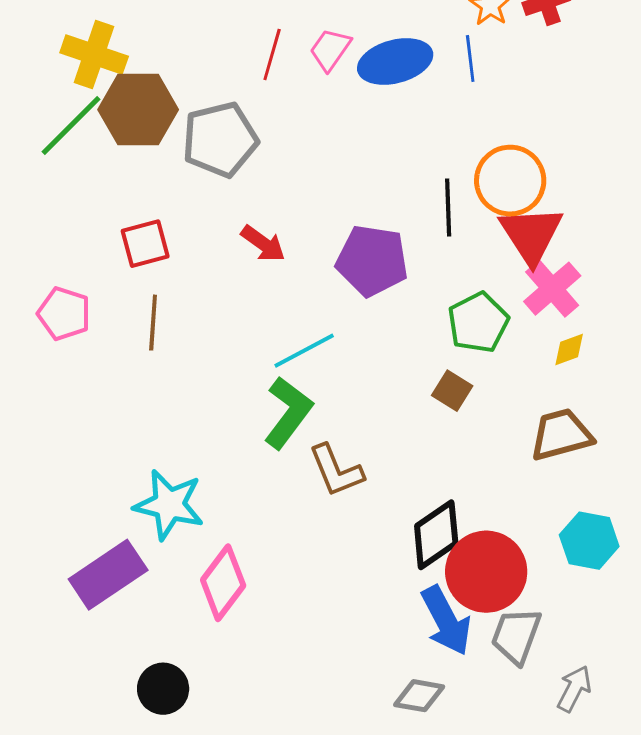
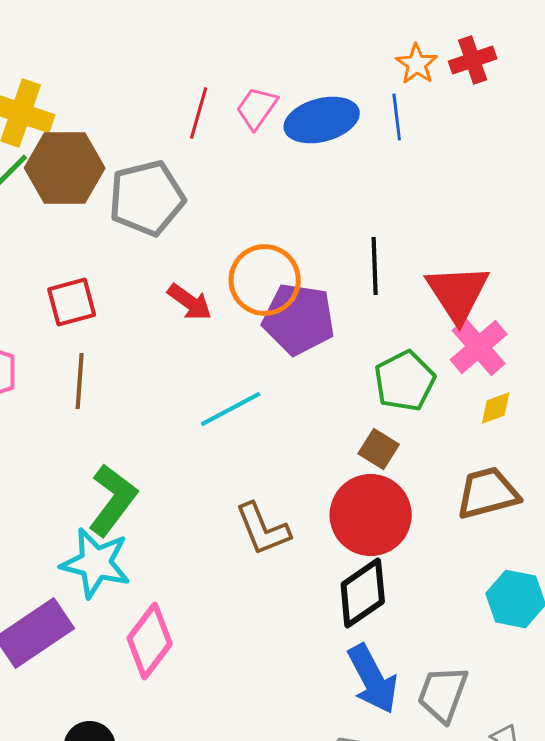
orange circle: (510, 181) -> (265, 280), moved
green L-shape: (288, 413) -> (113, 500), moved
red circle: (486, 572) -> (371, 515), moved

